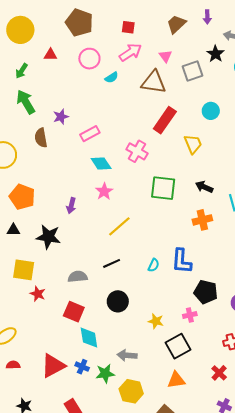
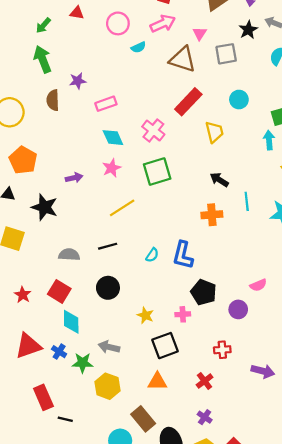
black star: (215, 54) -> (248, 30), moved
green square: (163, 188) -> (157, 172), moved, turned -32
purple arrow: (71, 206) -> (74, 178), turned -126
red star: (38, 294) -> (23, 295), moved

